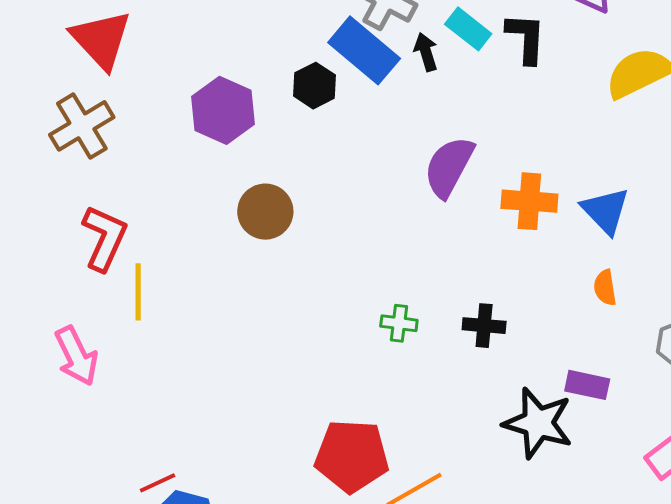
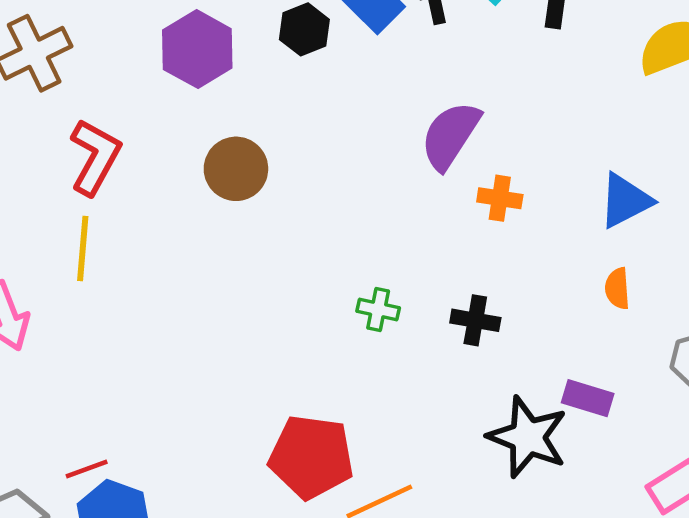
orange cross: (529, 201) -> (500, 198), moved, size x0.7
blue triangle: (605, 211) -> (625, 201), turned 42
red L-shape: (104, 238) -> (95, 157), moved

